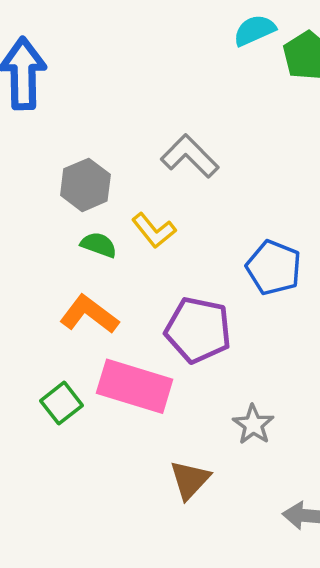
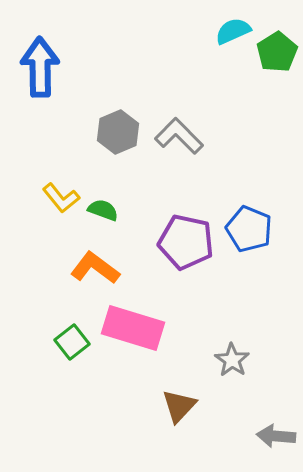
gray hexagon: (85, 185) -> (118, 132), moved
yellow L-shape: (154, 230) -> (61, 198), moved
purple pentagon: (198, 330) -> (186, 242), moved

